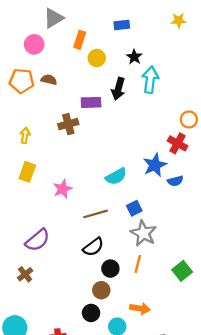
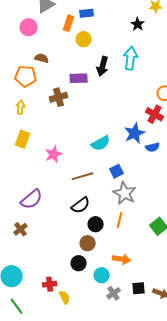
blue rectangle: (122, 25) -> (87, 13), moved
black star: (134, 57) -> (138, 24), moved
orange pentagon: (22, 81) -> (26, 76), moved

